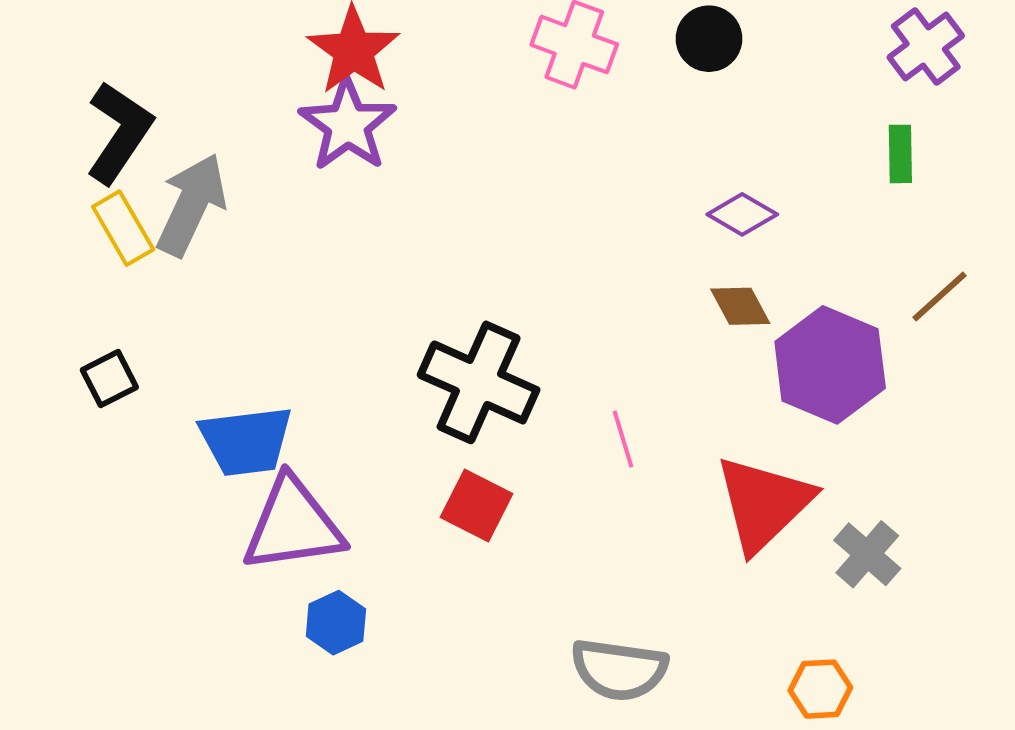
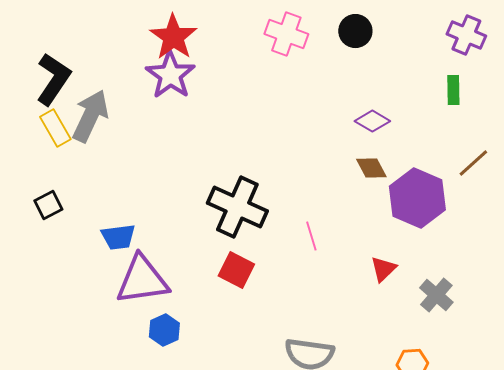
purple cross: (926, 47) -> (466, 35), turned -30
blue trapezoid: (246, 441) -> (118, 237), size x0.7
red triangle: (764, 504) -> (383, 269), size x0.5

